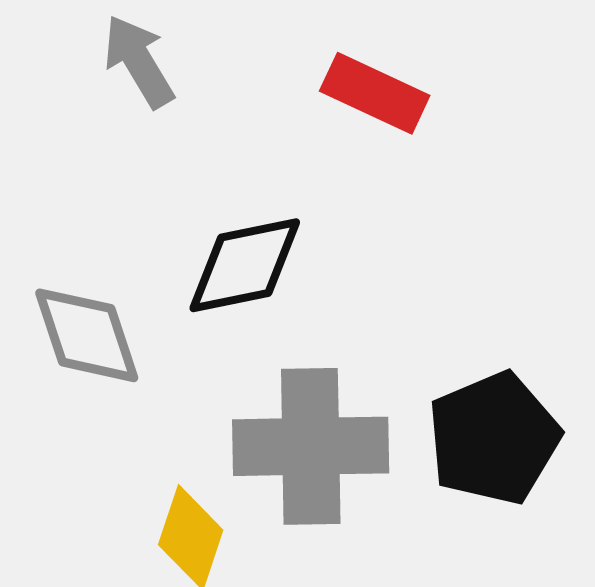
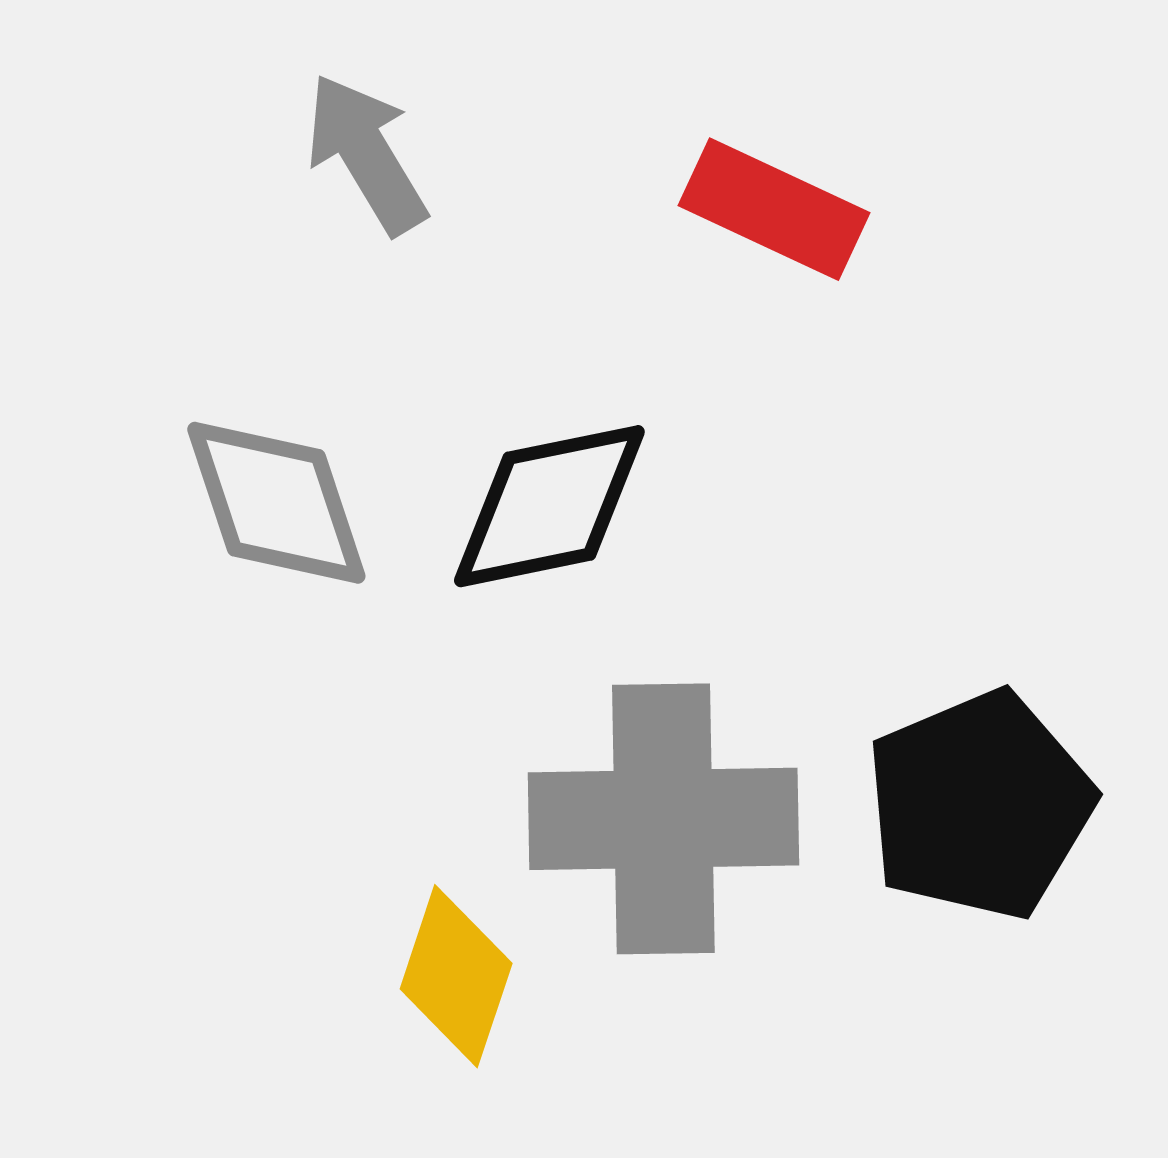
gray diamond: (87, 335) -> (276, 503), moved

